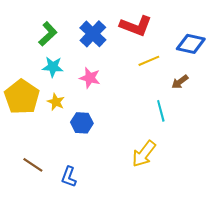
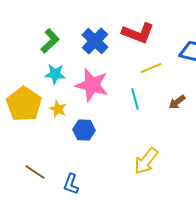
pink star: (90, 78) -> (92, 85), size x1.6
brown arrow: (180, 82) -> (177, 102), moved
cyan line: (161, 111) -> (135, 99), moved

